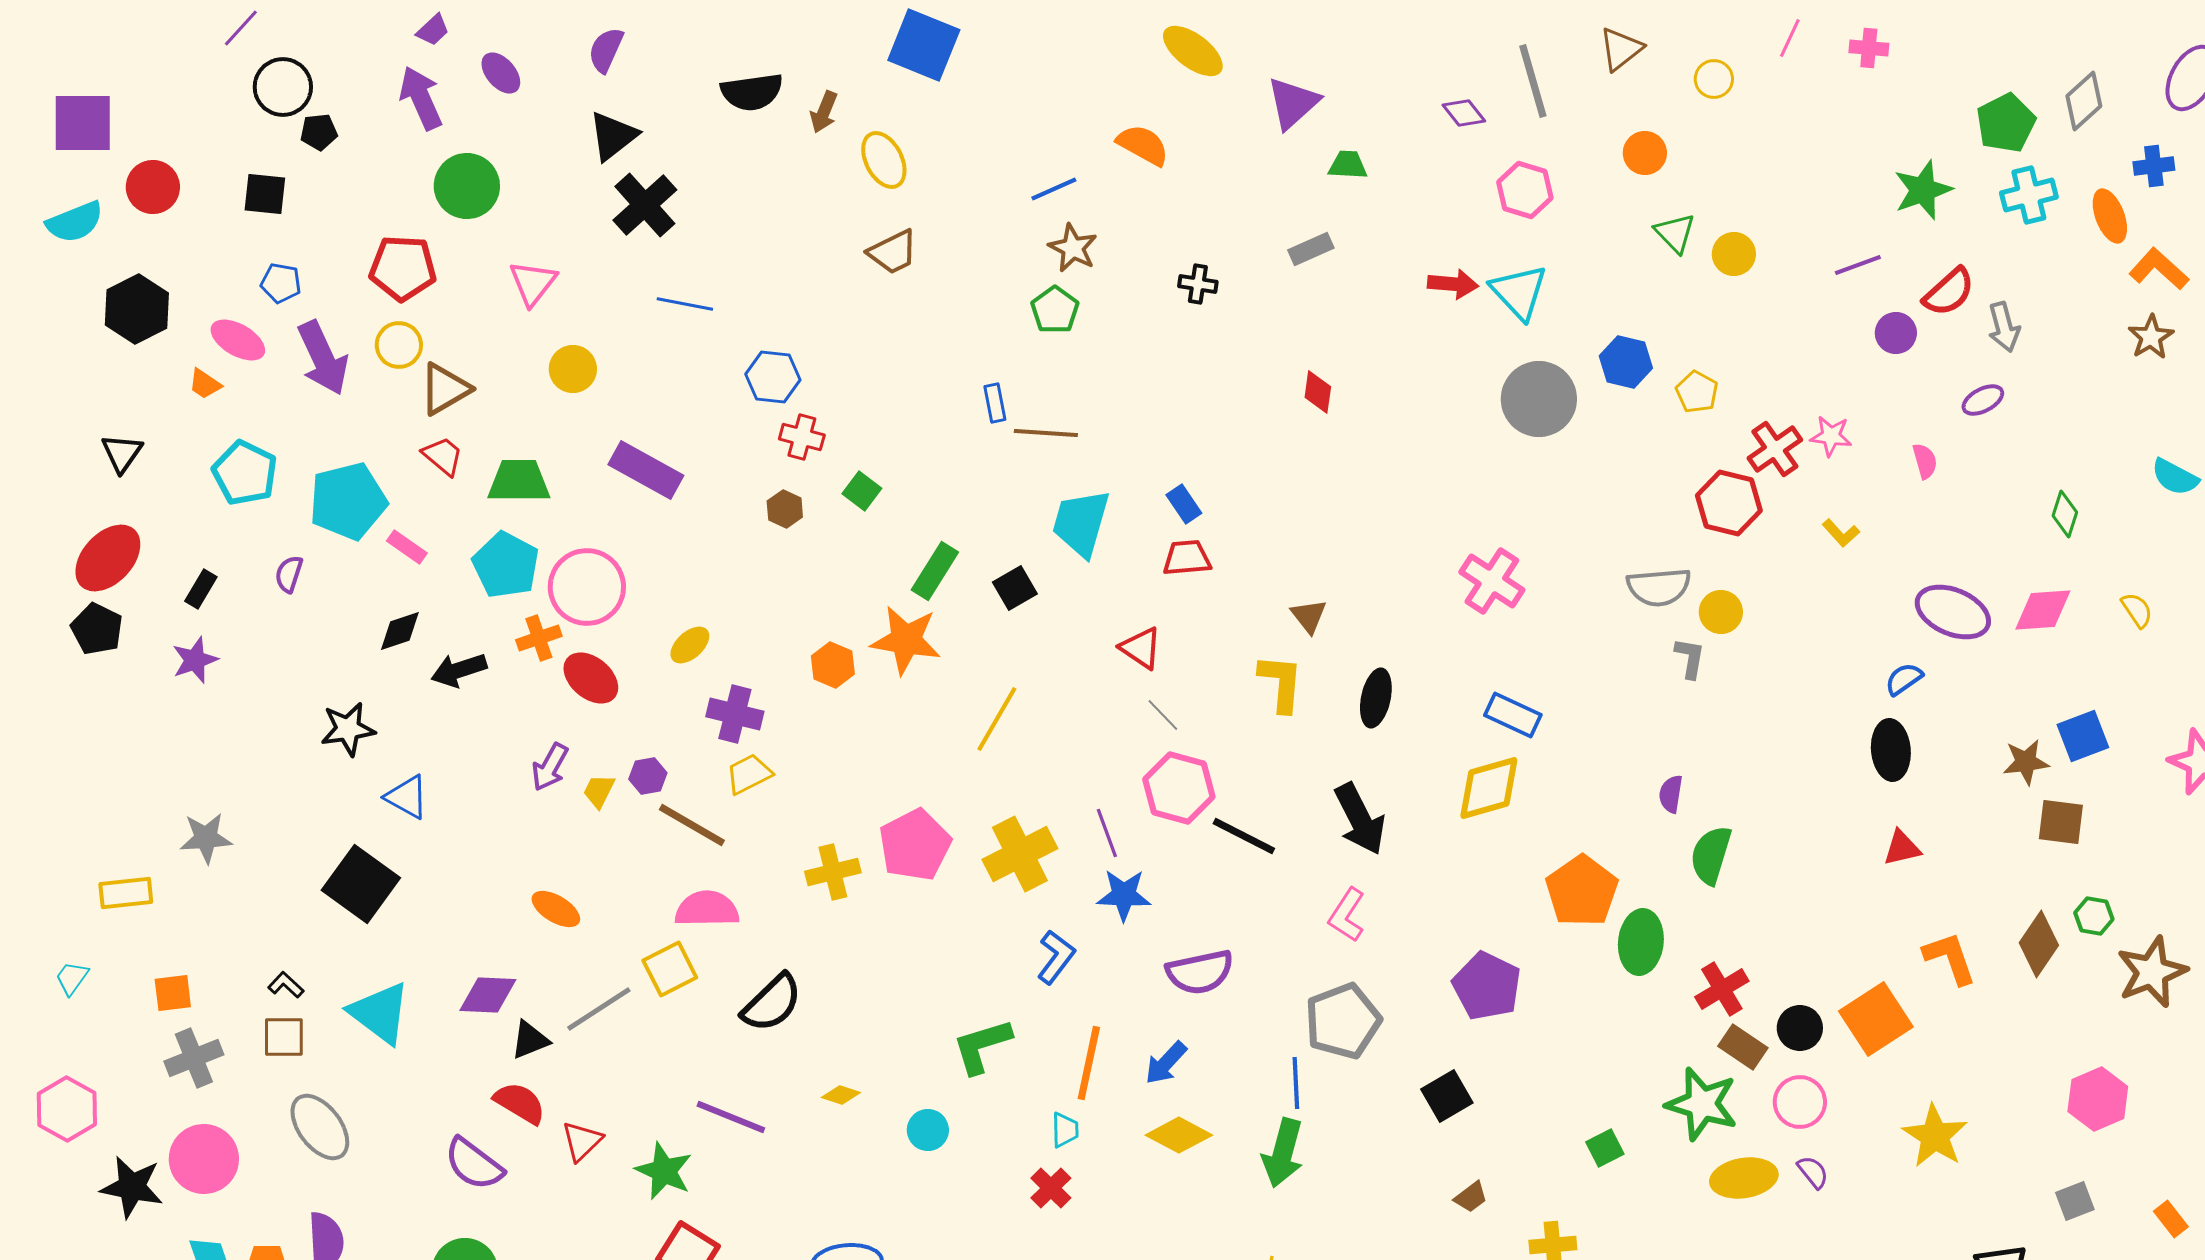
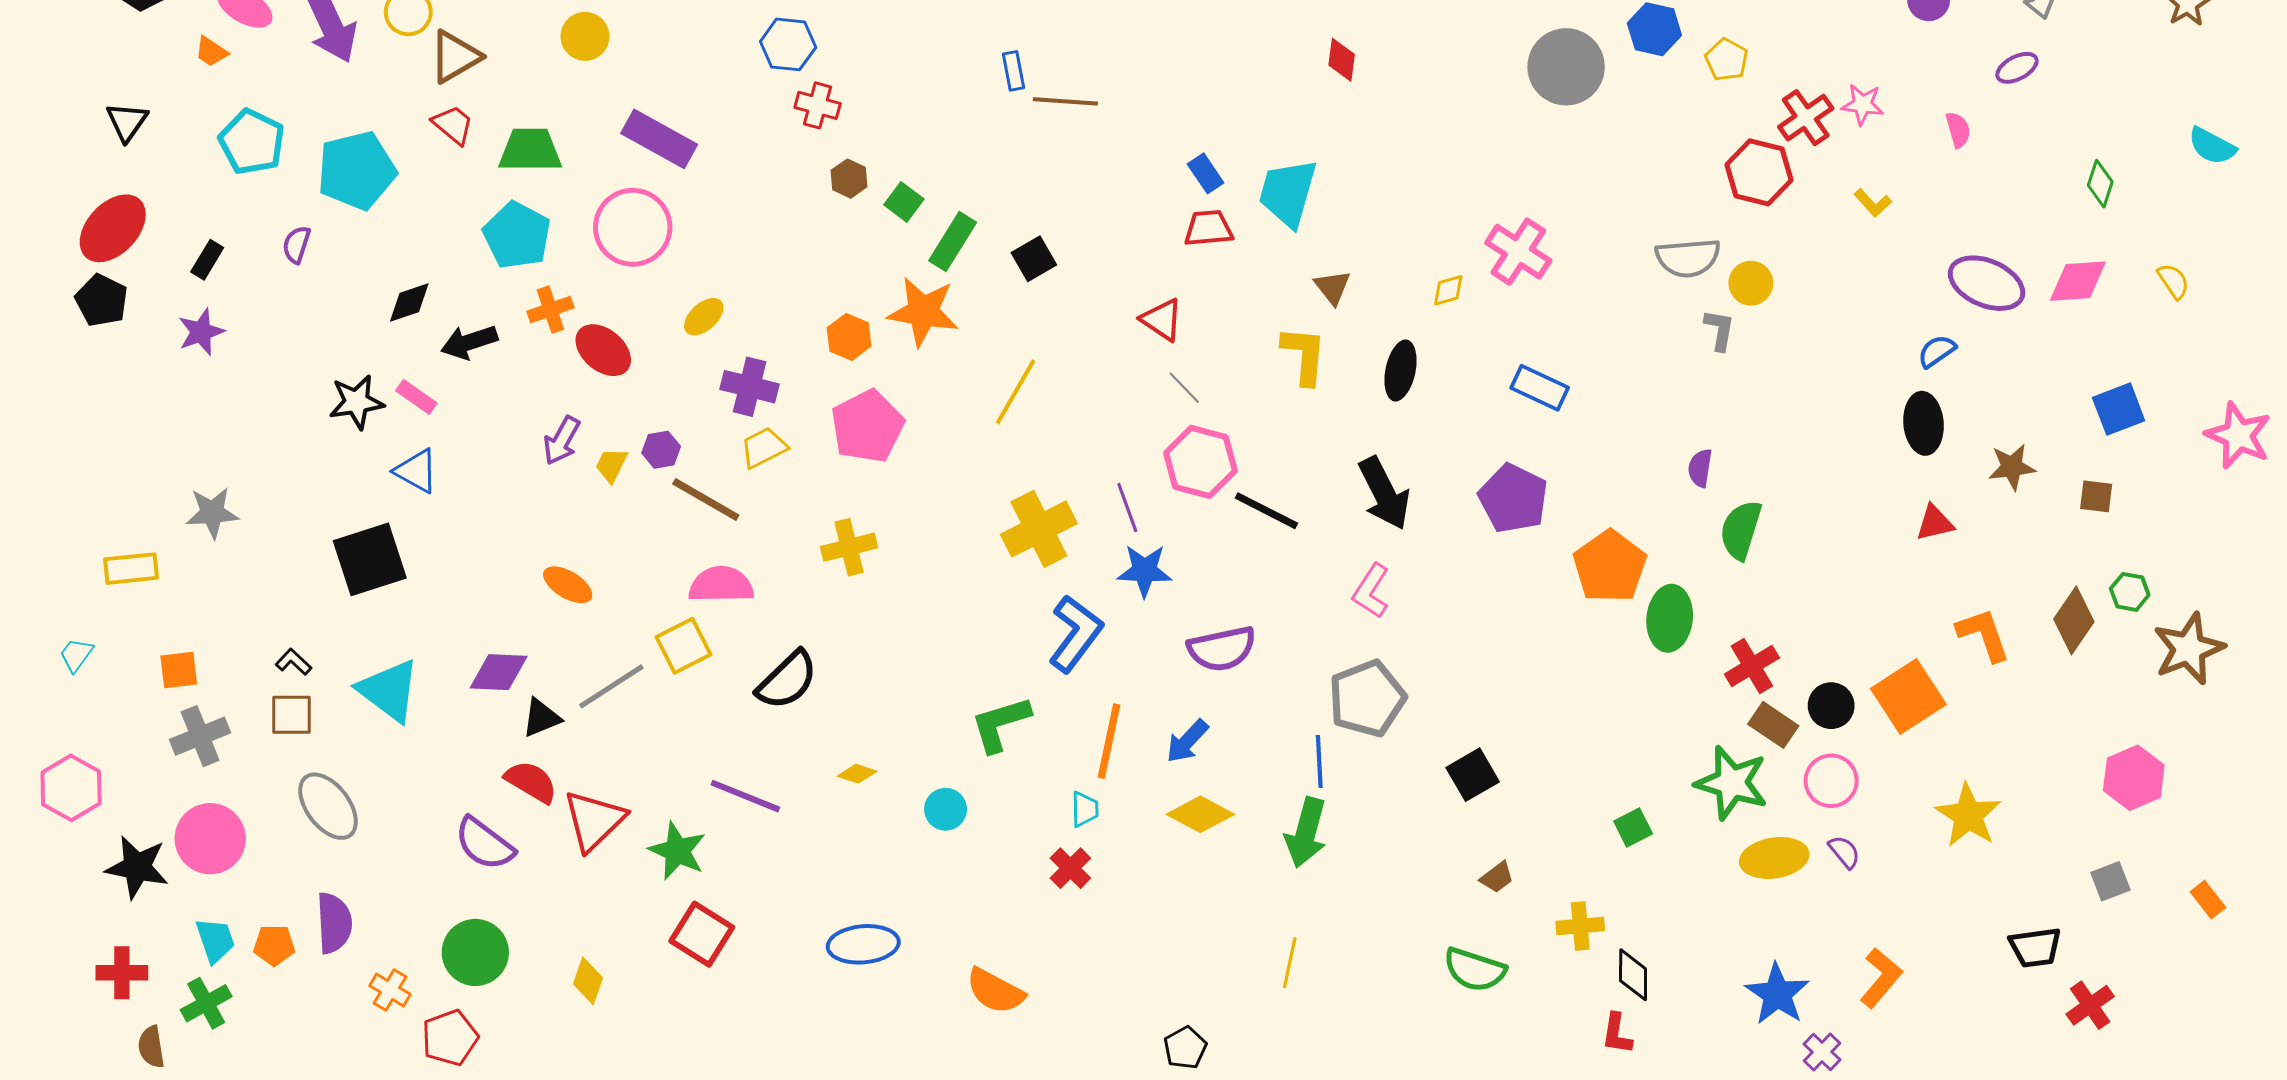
green square: (862, 491) -> (904, 202), moved
brown hexagon: (785, 509) -> (849, 179), moved
cyan trapezoid: (1081, 523) -> (1288, 193), moved
pink rectangle: (407, 547) -> (416, 397), moved
pink circle: (587, 587) -> (633, 227), moved
brown star: (2026, 762) -> (2012, 467), moved
yellow diamond: (1489, 788) -> (1448, 290), moved, size x0.5
brown square: (2061, 822) -> (2096, 496), size x0.7
pink pentagon: (915, 845) -> (867, 426), moved
black square: (361, 884) -> (370, 559), turned 36
blue L-shape: (1056, 957) -> (1076, 634), size x1.4
purple pentagon: (1487, 986) -> (1513, 498), moved
red triangle: (582, 1141) -> (594, 820), size x1.5

